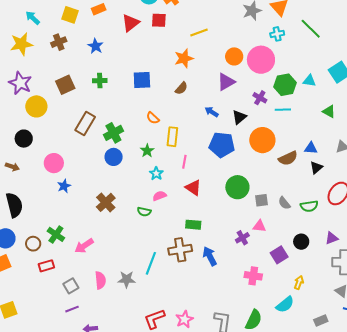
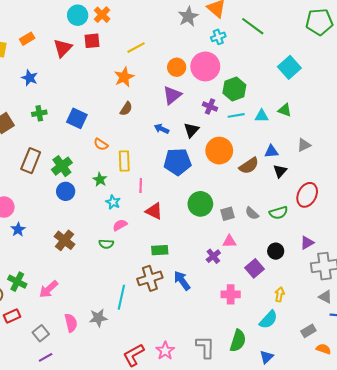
blue square: (142, 80) -> (77, 118), moved, turned 36
cyan triangle: (309, 81) -> (262, 116), moved

